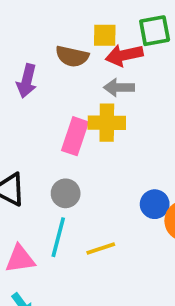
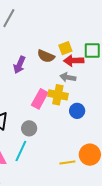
yellow square: (105, 35) -> (65, 48), turned -32
blue circle: (155, 204) -> (77, 111), moved
yellow line: (101, 248) -> (67, 162), moved

